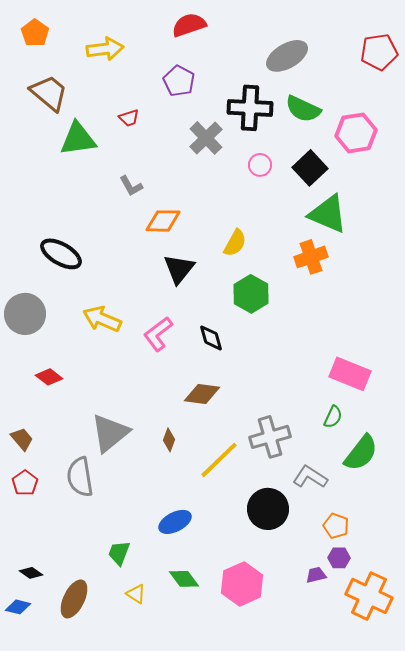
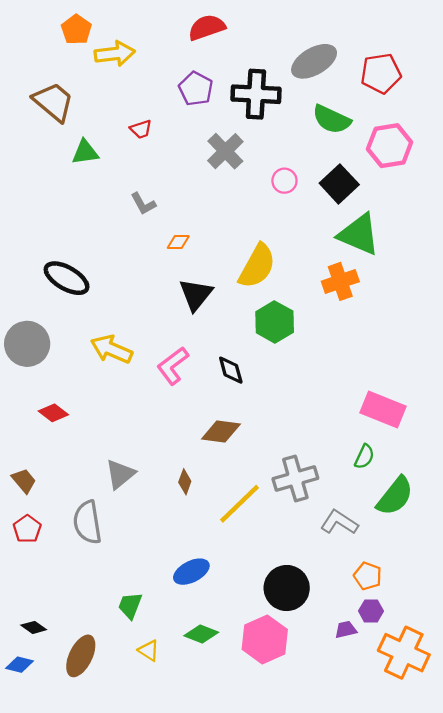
orange pentagon: (35, 33) -> (76, 30), moved
red pentagon: (379, 52) -> (381, 73), moved
black cross: (250, 108) -> (256, 94), moved
green triangle: (78, 139) -> (85, 152), size x0.7
orange diamond: (163, 221) -> (178, 242), size x0.6
yellow semicircle: (235, 243) -> (257, 266), size x1.5
gray triangle: (110, 433) -> (120, 474), size x0.7
black circle: (268, 509) -> (287, 588), moved
green diamond: (184, 579) -> (201, 634), turned -32

